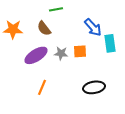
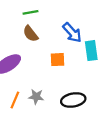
brown semicircle: (44, 28) -> (31, 34), moved
gray star: (61, 53) -> (36, 97), moved

